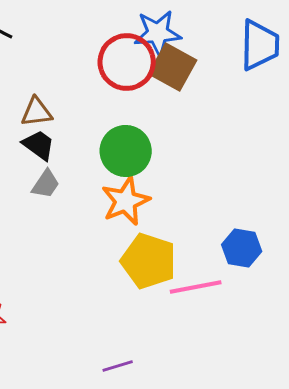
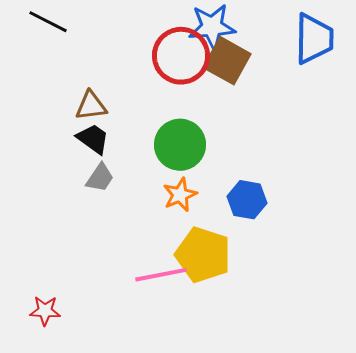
orange star: (126, 201) -> (180, 195), size x0.7
blue hexagon: (242, 248) -> (247, 200), moved
pink line: (196, 287) -> (161, 275), moved

